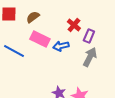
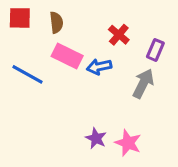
brown semicircle: (33, 17) -> (56, 23), turned 120
purple rectangle: (89, 36) -> (155, 50), moved

